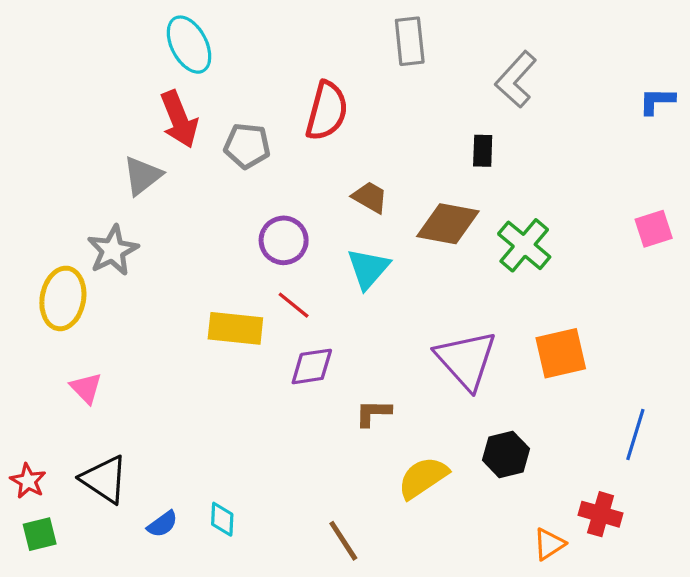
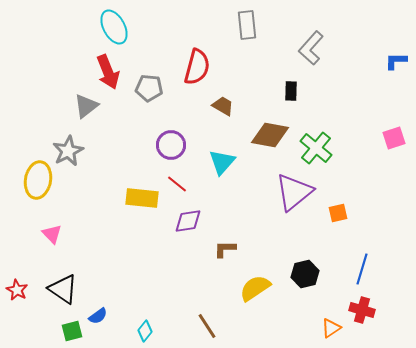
brown trapezoid: (370, 197) -> (223, 106), moved
orange square: (561, 353) -> (338, 213), size x0.6
purple triangle: (466, 360) -> (294, 192), moved, turned 33
blue line: (635, 435) -> (362, 269), moved
cyan diamond: (222, 519) -> (145, 331), moved, turned 35
green square: (40, 534) -> (72, 331), moved

